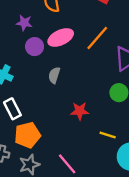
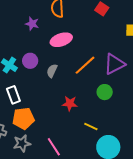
orange line: (97, 38) -> (85, 65), moved
purple circle: (35, 47) -> (30, 61), moved

